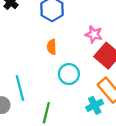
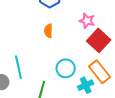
cyan circle: (69, 74) -> (66, 68), moved

